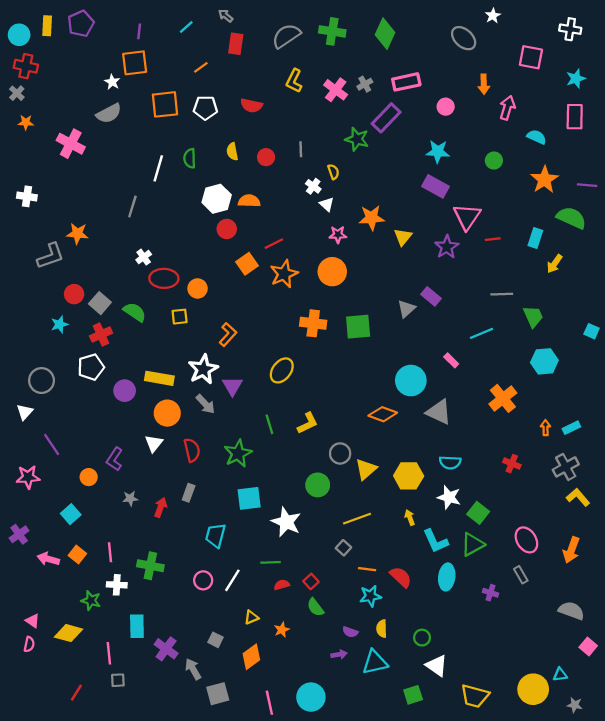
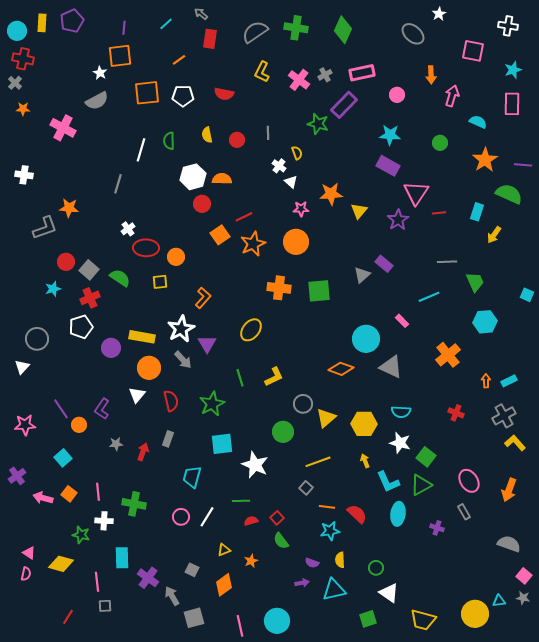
purple line: (52, 445) -> (61, 409), moved
gray star: (575, 705) -> (523, 598), moved

